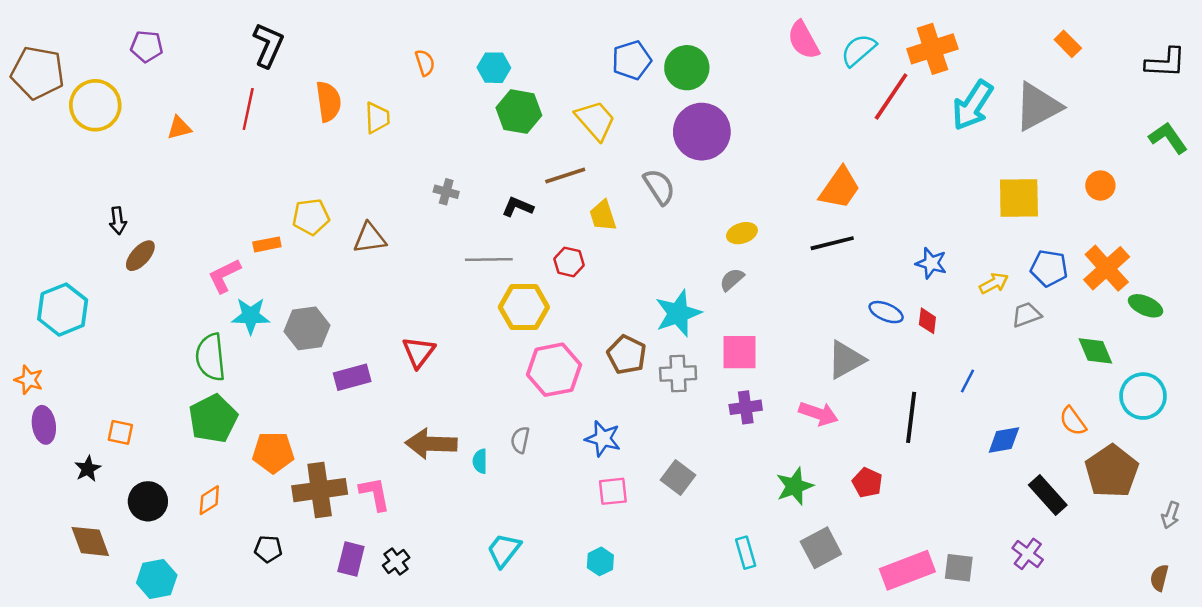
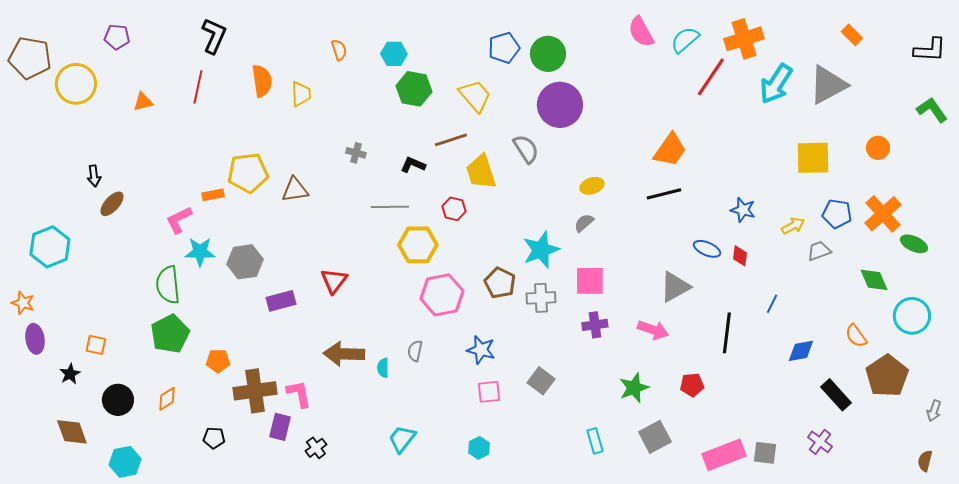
yellow trapezoid: (603, 216) -> (481, 172), size x1.4
yellow pentagon: (311, 217) -> (248, 173), size x1.4
orange pentagon: (273, 452) -> (218, 361), size x0.7
red pentagon: (867, 483) -> (692, 385), turned -30
purple rectangle: (351, 559) -> (280, 427), moved

